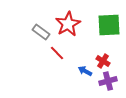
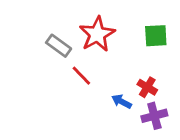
green square: (109, 25) -> (156, 36), size x0.7

